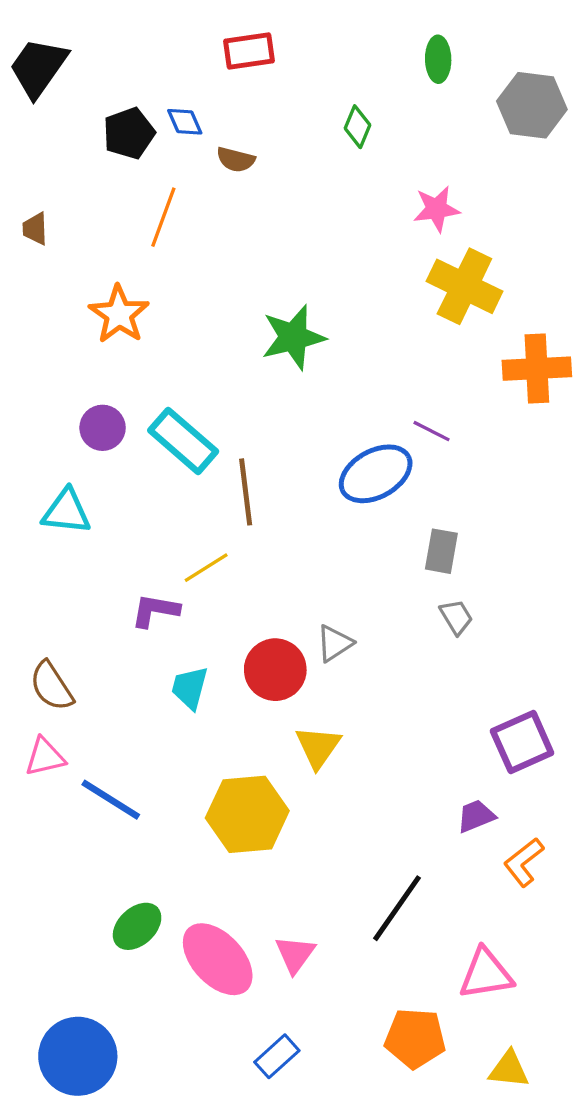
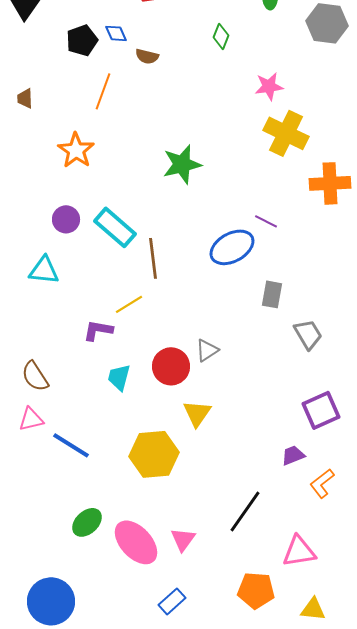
gray trapezoid: (456, 617) -> (308, 334), moved, size x1.4

